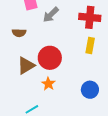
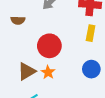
brown triangle: (26, 66) -> (27, 71), moved
blue circle: (90, 90) -> (91, 69), moved

